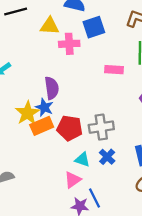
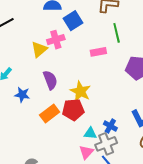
yellow triangle: (50, 26) -> (39, 49), moved, turned -30
blue star: (44, 107) -> (22, 95), moved
yellow star: (27, 113) -> (80, 91), moved
gray cross: (101, 127) -> (106, 144), moved

